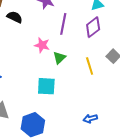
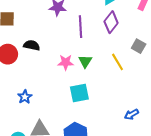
black semicircle: (15, 17) -> (32, 45), moved
pink star: (42, 45) -> (66, 62), moved

